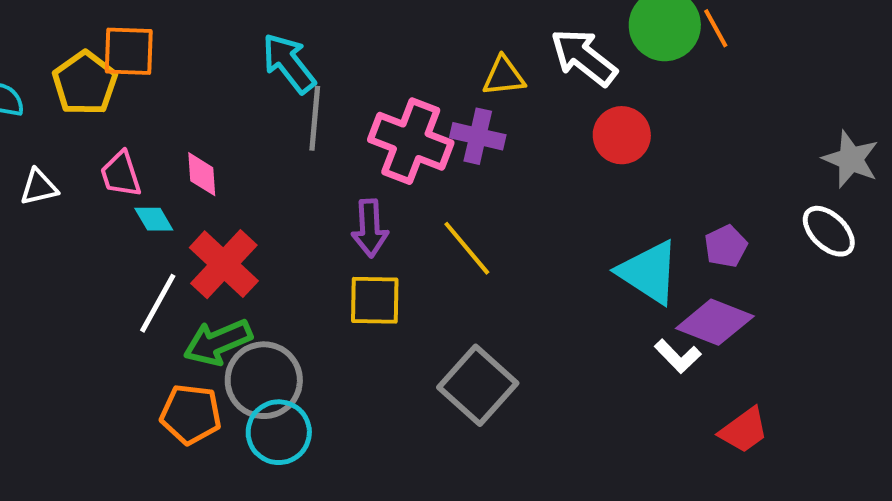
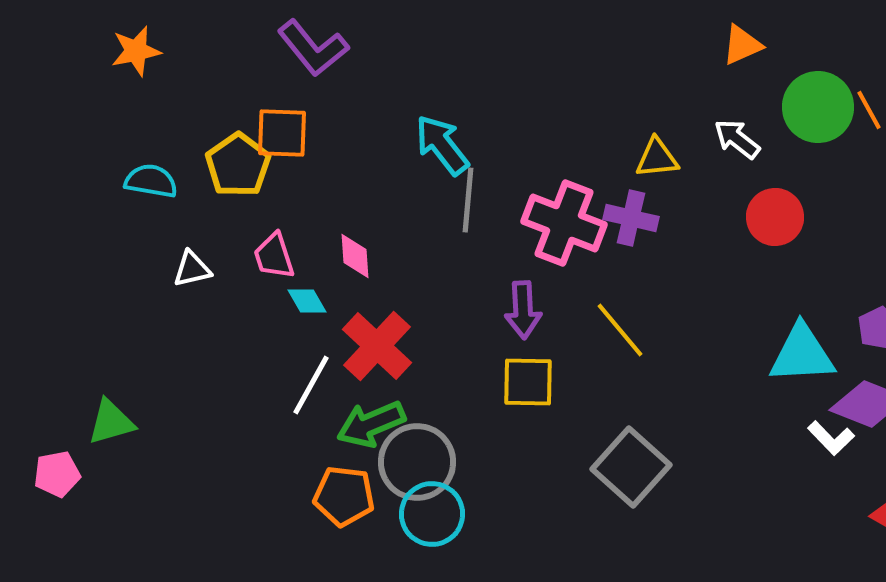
white arrow: (584, 57) -> (737, 139), size x0.7
cyan triangle: (649, 272) -> (802, 354), turned -36

